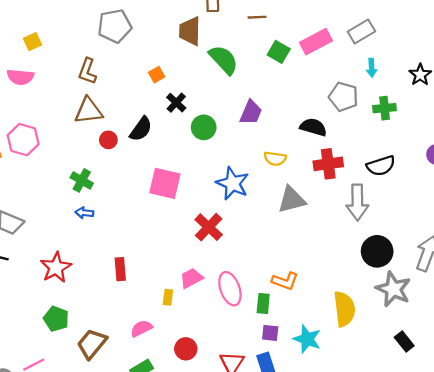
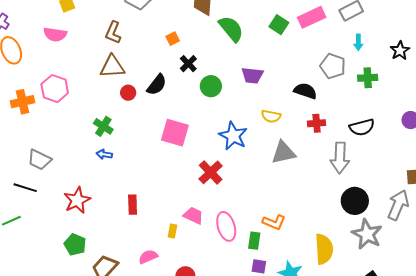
purple trapezoid: (251, 112) -> (252, 75), turned 70
red cross: (328, 164) -> (317, 123), size x0.7
pink trapezoid: (191, 278) -> (193, 216), turned 50

